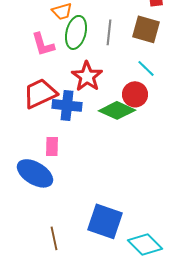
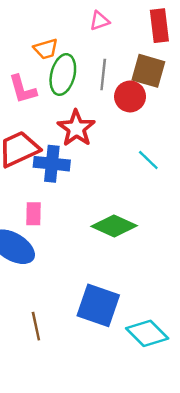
cyan line: (146, 68) -> (148, 160), moved
red circle: (135, 94) -> (130, 96), moved
green diamond: (117, 110) -> (114, 226), moved

